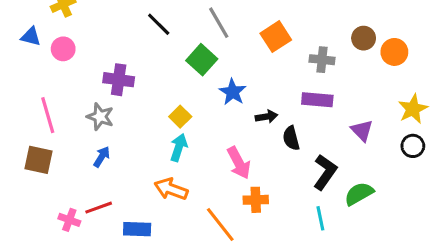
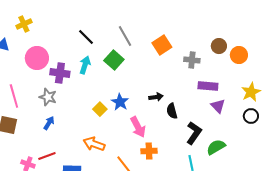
pink circle: (63, 49) -> (37, 58), moved, size x1.5
blue star: (233, 92) -> (120, 102), moved
purple rectangle: (317, 100) -> (208, 86), moved
yellow square: (180, 117) -> (100, 109), moved
cyan arrow: (179, 147) -> (85, 65), moved

